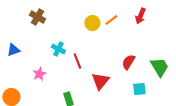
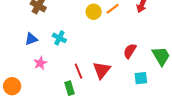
blue triangle: (13, 50) -> (31, 39), moved
red line: (77, 61) -> (78, 71), moved

